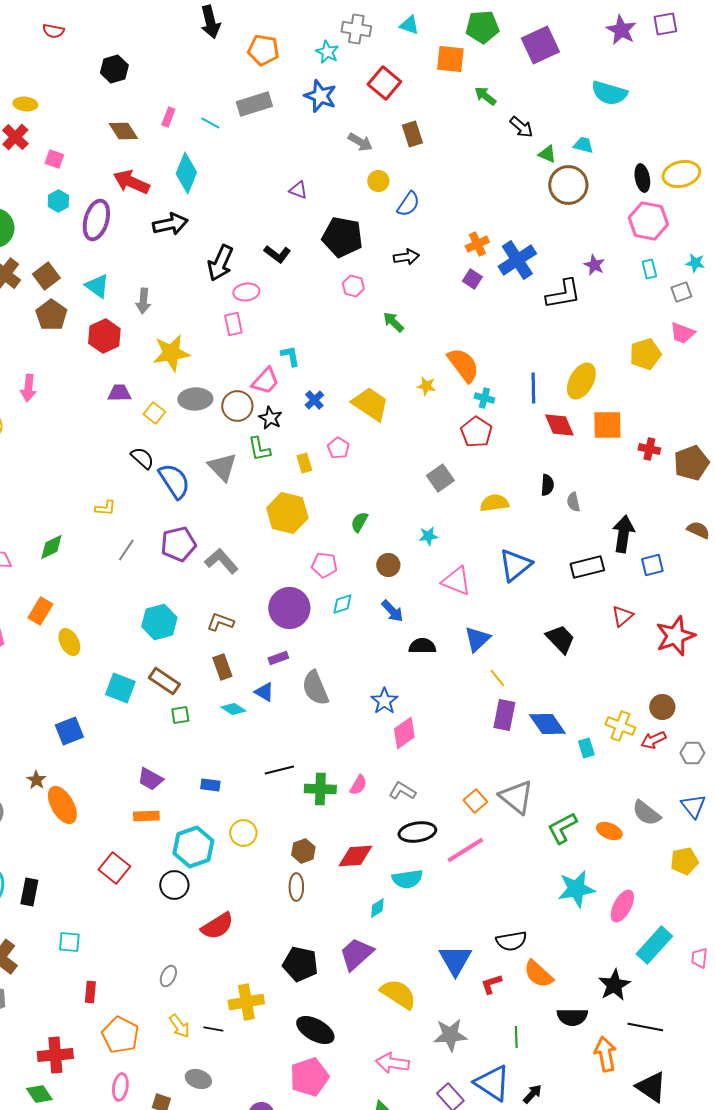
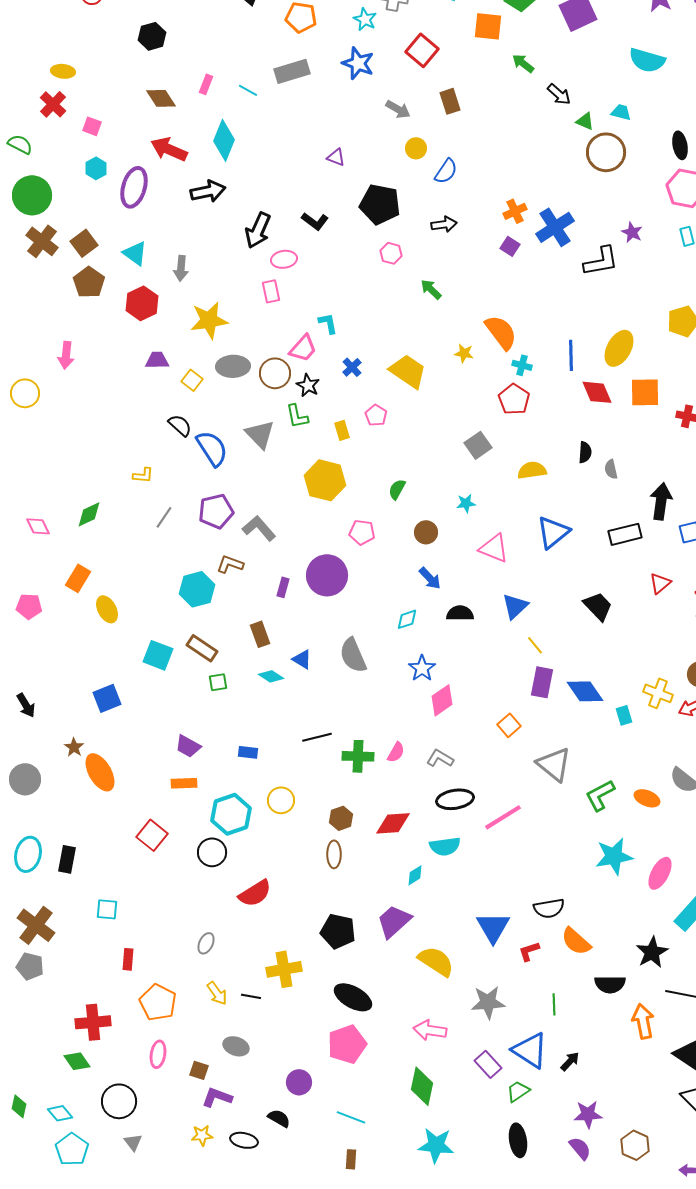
cyan diamond: (342, 604) -> (407, 619), moved
brown L-shape: (220, 622) -> (230, 564), moved
purple rectangle: (278, 658) -> (283, 587), moved, turned -54
orange square: (475, 801) -> (509, 725), moved

